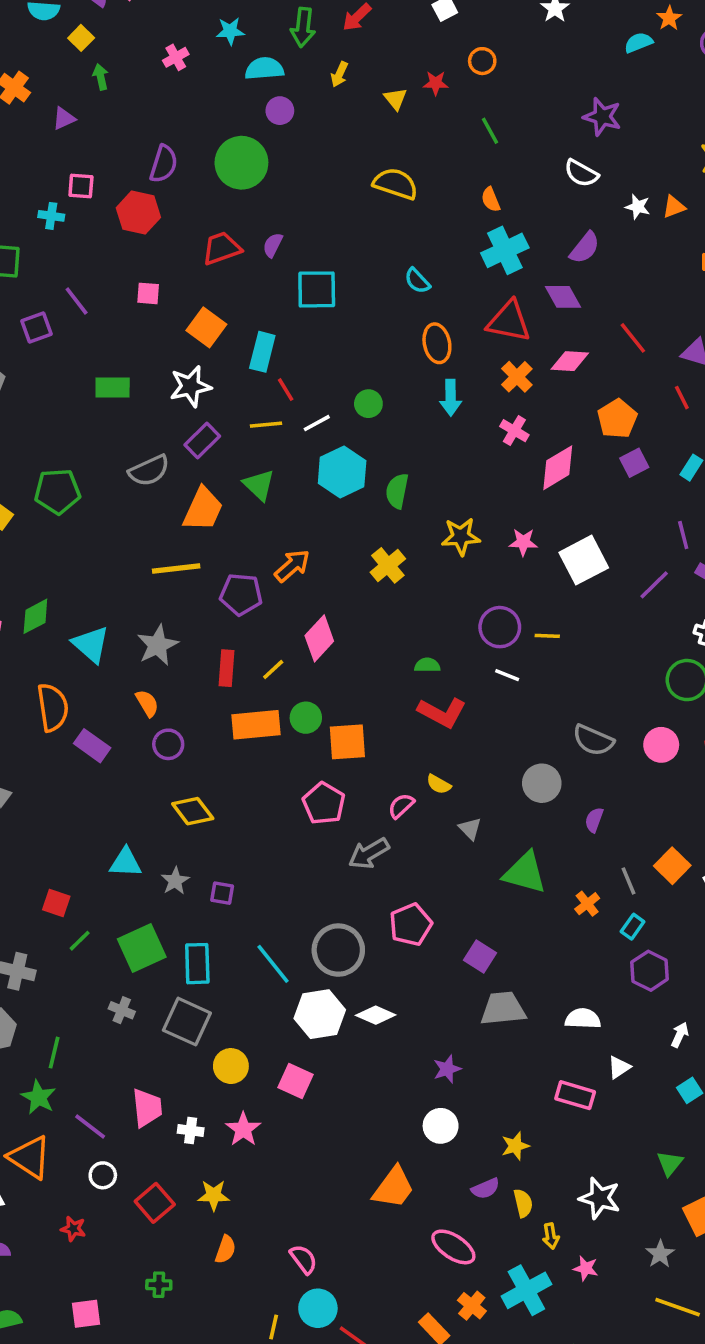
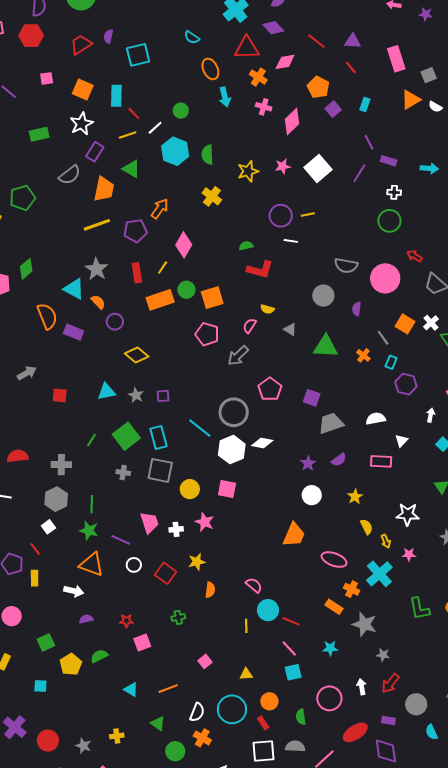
cyan triangle: (91, 644) -> (74, 289), moved
pink circle: (661, 745) -> (385, 278), moved, size x1.5
red square: (56, 903) -> (60, 395), moved
purple semicircle: (486, 1188) -> (339, 460), moved
red star: (73, 1229) -> (126, 621), moved

